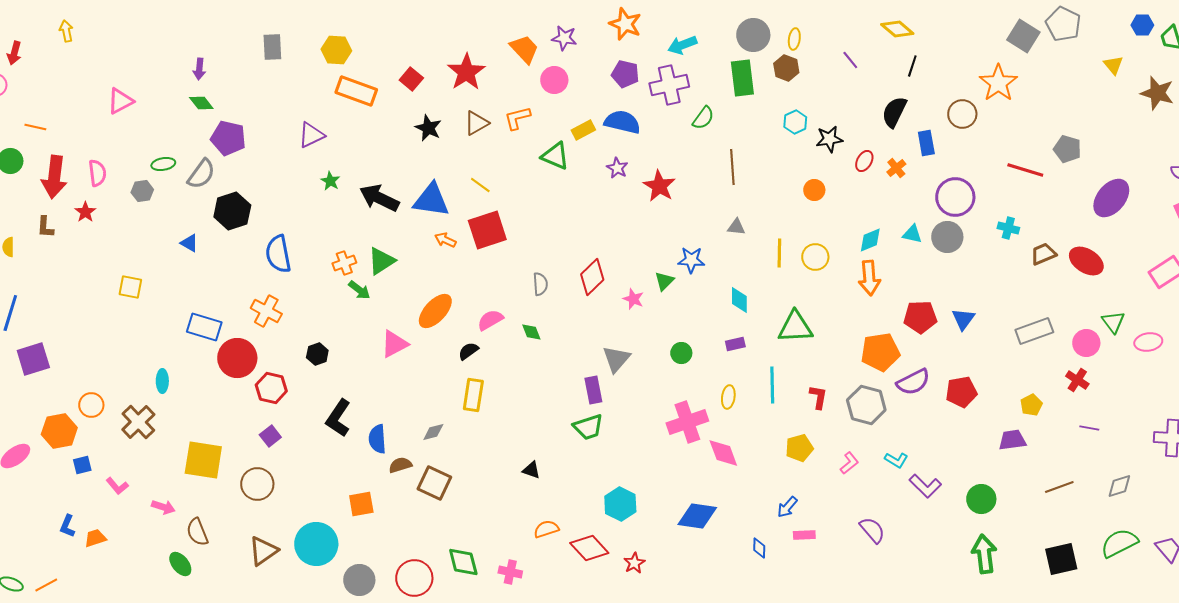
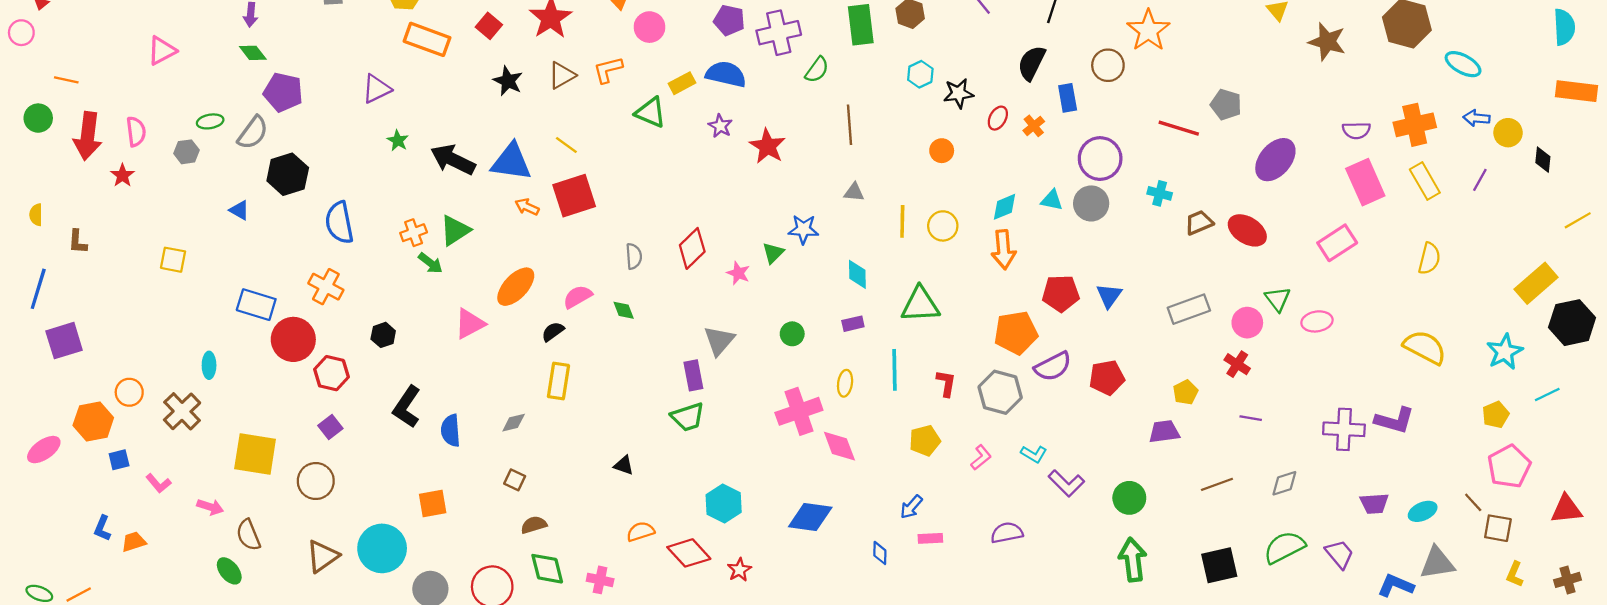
brown L-shape: (45, 227) -> (78, 242), moved
brown semicircle: (400, 465) -> (534, 525), moved
brown square: (434, 483) -> (515, 480), size x0.6
purple semicircle: (872, 530) -> (1007, 533), turned -60

